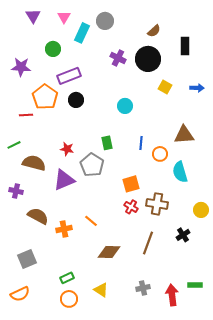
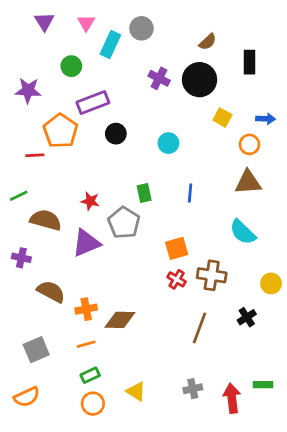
black circle: (76, 100) -> (116, 134), moved
orange circle: (160, 154) -> (249, 144), moved
cyan semicircle: (180, 172) -> (243, 232), turned -30
orange line: (91, 221) -> (86, 344), moved, turned -56
brown diamond: (109, 252) -> (120, 320), moved

